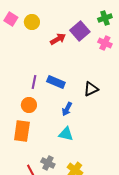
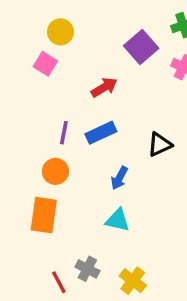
pink square: (11, 19) -> (45, 64), moved
red arrow: (58, 39) -> (104, 87), moved
blue rectangle: (56, 82) -> (101, 133), turned -48

